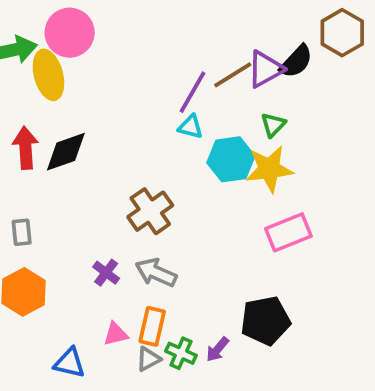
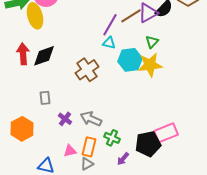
brown cross: (150, 211) -> (87, 70), moved
gray rectangle: (22, 232) -> (45, 98), moved
pink rectangle: (288, 232) -> (166, 133), moved
green cross: (181, 353) -> (112, 138), moved

